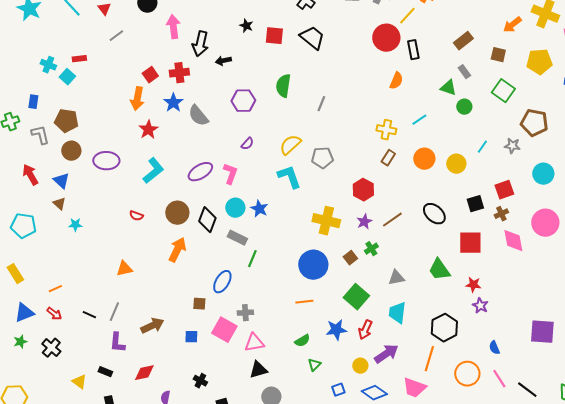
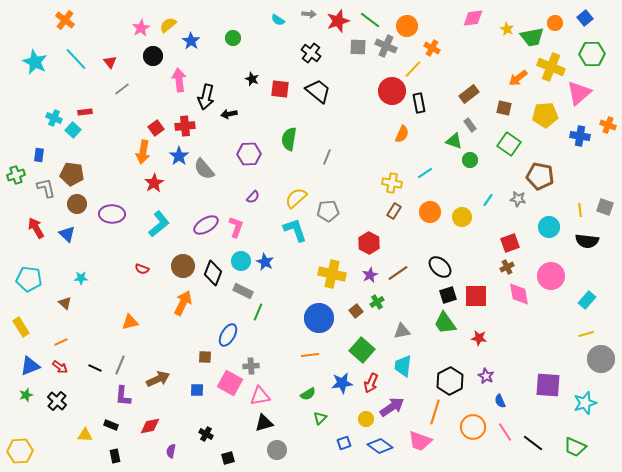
brown triangle: (59, 204) -> (65, 303), moved
black square: (475, 204) -> (448, 295), moved
purple star: (480, 306) -> (486, 376), moved
yellow triangle: (79, 382) -> (85, 435), turned -35

